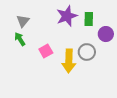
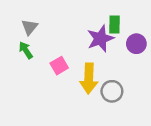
purple star: (67, 16) -> (100, 39), moved
gray circle: (87, 52) -> (112, 91), moved

